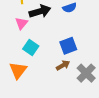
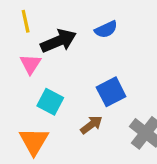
brown arrow: (63, 65) -> (91, 125), moved

